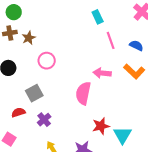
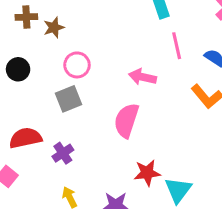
pink arrow: (102, 73) -> (143, 77), moved
gray square: (34, 93) -> (68, 99), moved
red semicircle: (18, 112) -> (25, 138), size x1.5

